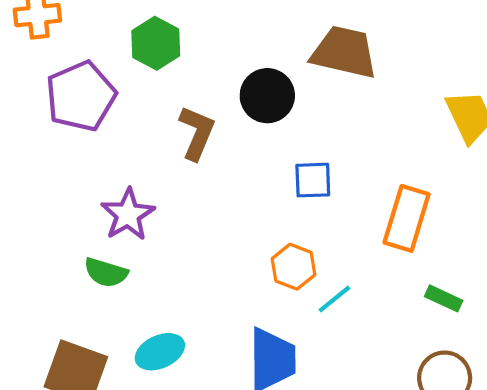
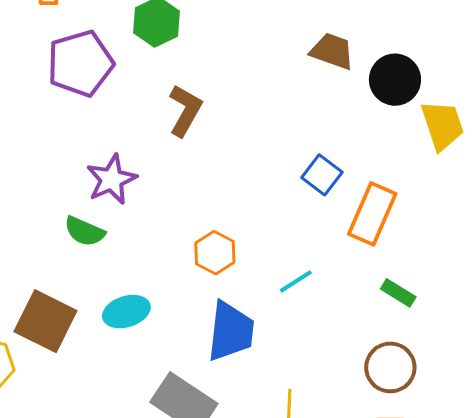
brown trapezoid: (344, 52) -> (332, 51), size x0.7
black circle: (267, 96) -> (395, 80), moved
blue square: (313, 180) -> (322, 175), moved, turned 33
orange hexagon: (294, 267) -> (215, 253), moved

